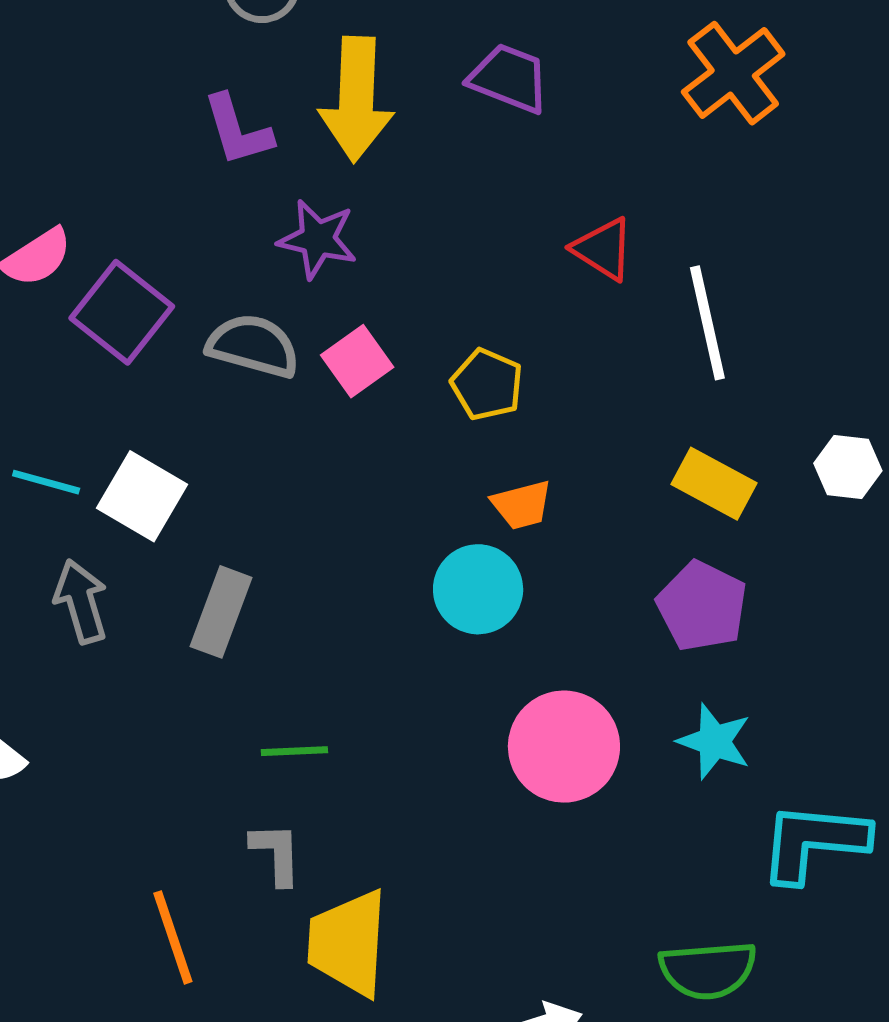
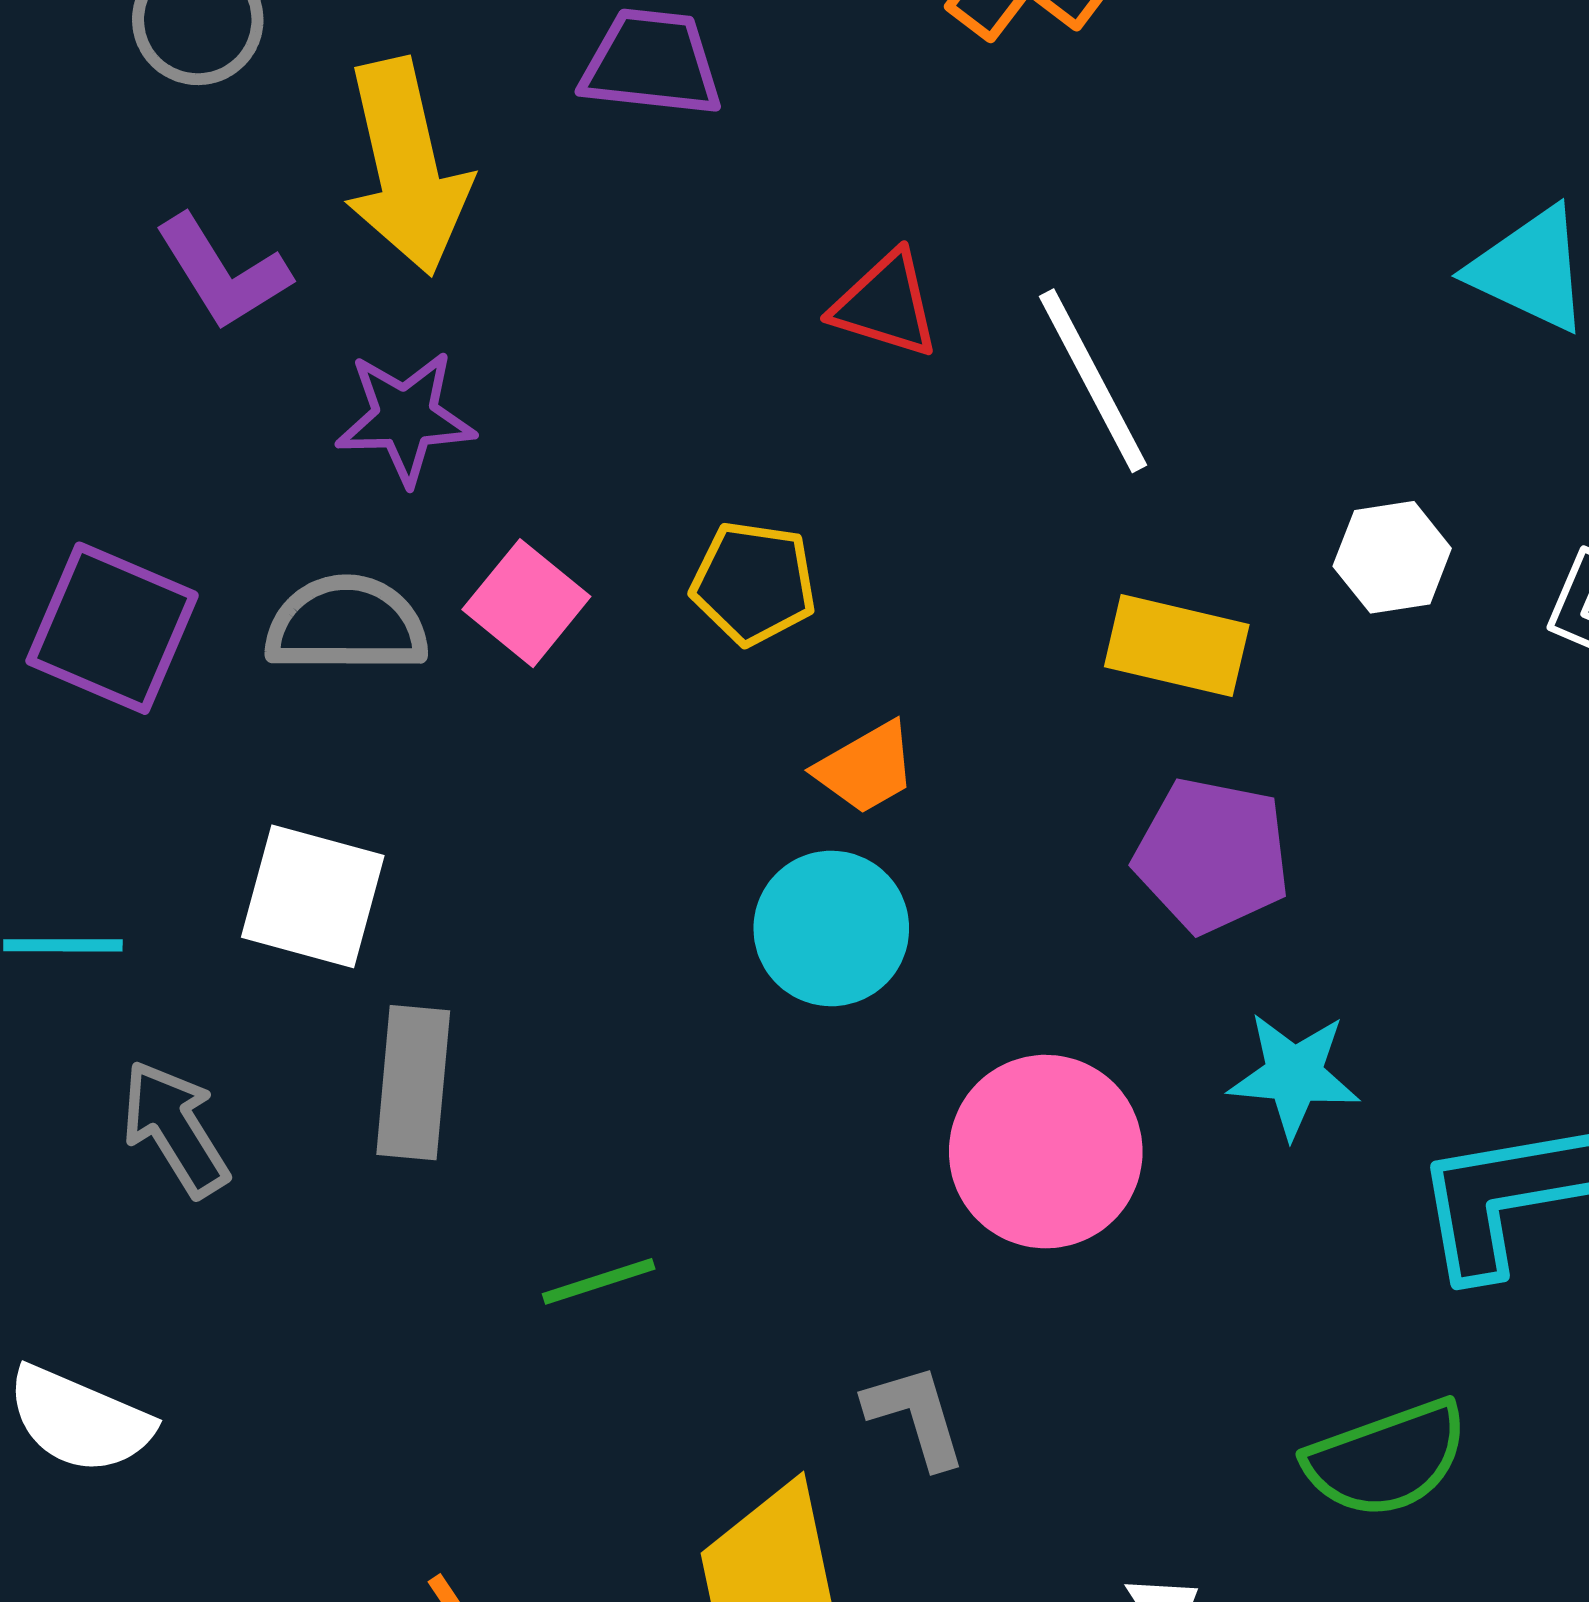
white square: (142, 496) -> (313, 896), moved
gray L-shape: (276, 854) -> (915, 1416), moved

